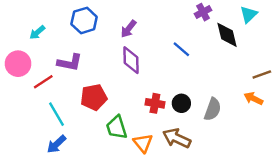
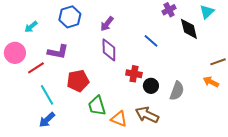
red cross: (155, 103) -> (134, 74), moved
orange triangle: (143, 143) -> (119, 119), turned -30

